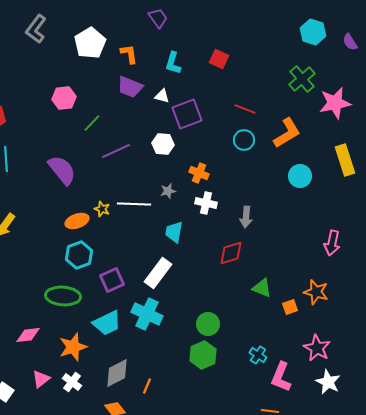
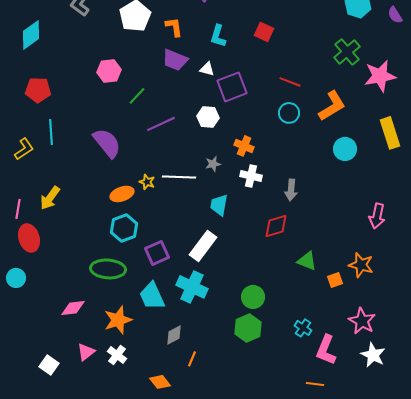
cyan trapezoid: (107, 323) -> (152, 296), turned 92
gray diamond: (117, 373) -> (174, 335), moved, size x0.7

